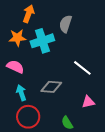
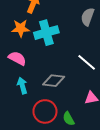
gray semicircle: (65, 24) -> (88, 17), moved
red circle: (28, 117) -> (45, 111), moved

